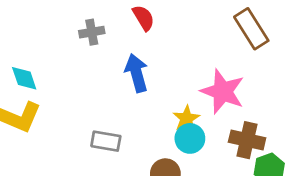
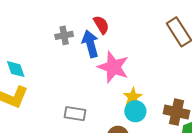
blue arrow: (136, 73) -> (90, 44), moved
pink star: (223, 91) -> (113, 67), moved

